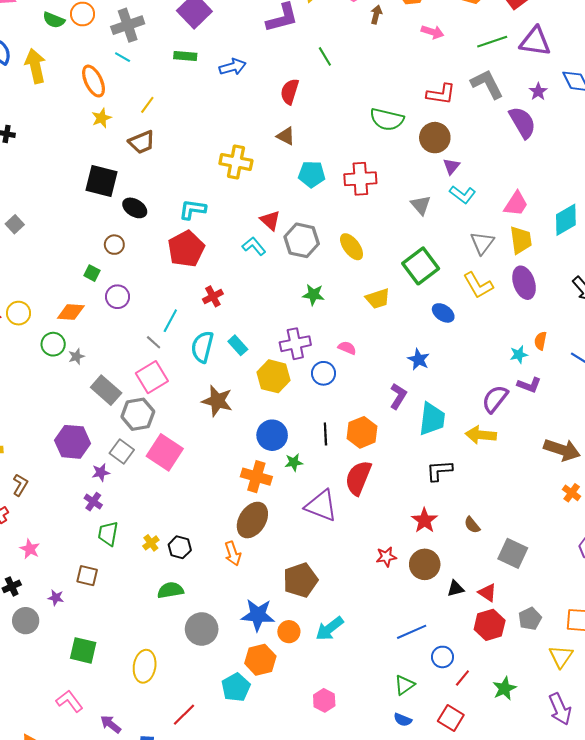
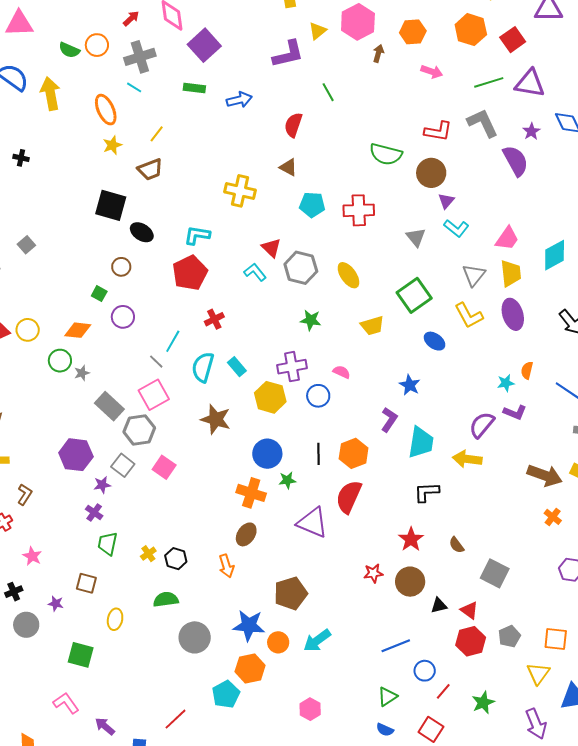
pink square: (165, 452) -> (164, 467), size x0.7
brown ellipse: (252, 520) -> (246, 534), size x0.7
yellow ellipse: (145, 666) -> (115, 619), moved, size x0.7

